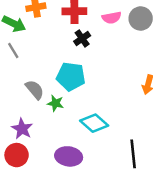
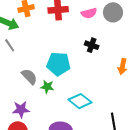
black cross: (82, 38) -> (92, 45), moved, turned -32
purple star: (22, 129) -> (21, 109), turned -30

